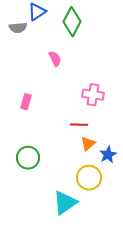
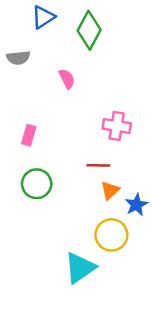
gray semicircle: (18, 28) -> (18, 58), moved
green circle: (28, 158) -> (37, 184), moved

